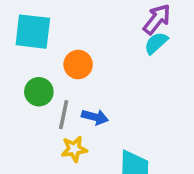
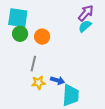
green circle: (39, 92) -> (20, 34), moved
blue arrow: (95, 117) -> (58, 80), moved

